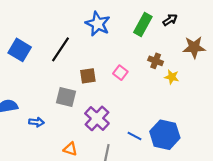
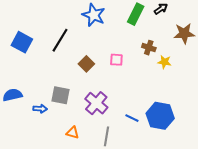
pink square: (120, 73) -> (116, 60), turned -32
brown square: (88, 76) -> (86, 64), turned -35
gray square: (66, 97) -> (61, 95), moved

